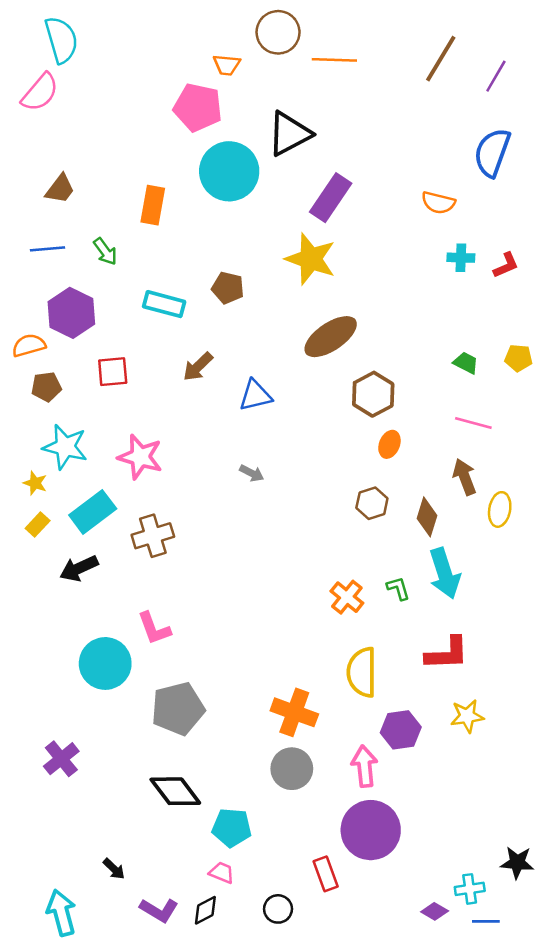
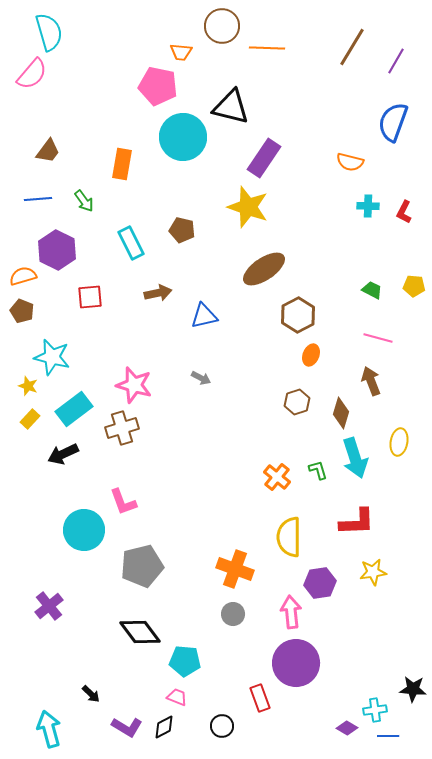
black triangle: (289, 134) -> (231, 107), turned 42
red L-shape: (506, 265) -> (404, 212), turned 140
cyan rectangle: (164, 304) -> (131, 243), turned 48
brown arrow: (198, 367) -> (158, 293), turned -148
brown pentagon: (46, 387) -> (22, 311), moved, turned 30
pink star: (140, 457) -> (134, 385), moved
yellow ellipse: (500, 509) -> (399, 442), moved
gray circle: (292, 769) -> (233, 614), size x0.7

